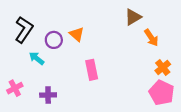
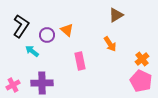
orange arrow: (151, 38) -> (110, 44), moved
pink cross: (15, 88) -> (13, 85), moved
purple cross: (48, 95) -> (42, 83), size x1.5

